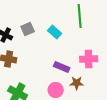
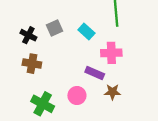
pink cross: (89, 59) -> (111, 53), moved
pink circle: (56, 90) -> (77, 96), moved

